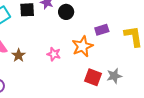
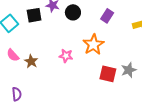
purple rectangle: (102, 30) -> (107, 16), moved, turned -32

